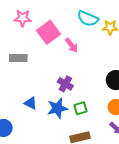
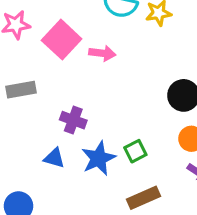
pink arrow: (72, 45) -> (102, 53), turned -35
purple cross: (65, 84) -> (73, 120), moved

